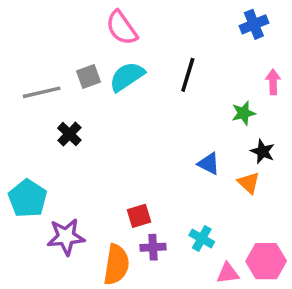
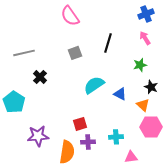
gray square: (89, 77) -> (75, 53), moved
cyan semicircle: (127, 77) -> (94, 85), moved
pink arrow: (273, 82) -> (145, 38), moved, turned -32
cyan pentagon: (28, 198) -> (14, 102), moved
cyan cross: (202, 238) -> (116, 137), turned -32
pink hexagon: (266, 261) -> (151, 127), moved

